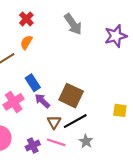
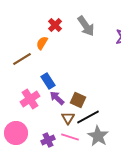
red cross: (26, 19) -> (55, 25), moved
brown square: (71, 96) -> (78, 100), moved, size x0.7
gray star: (86, 141) -> (98, 136), size x1.5

